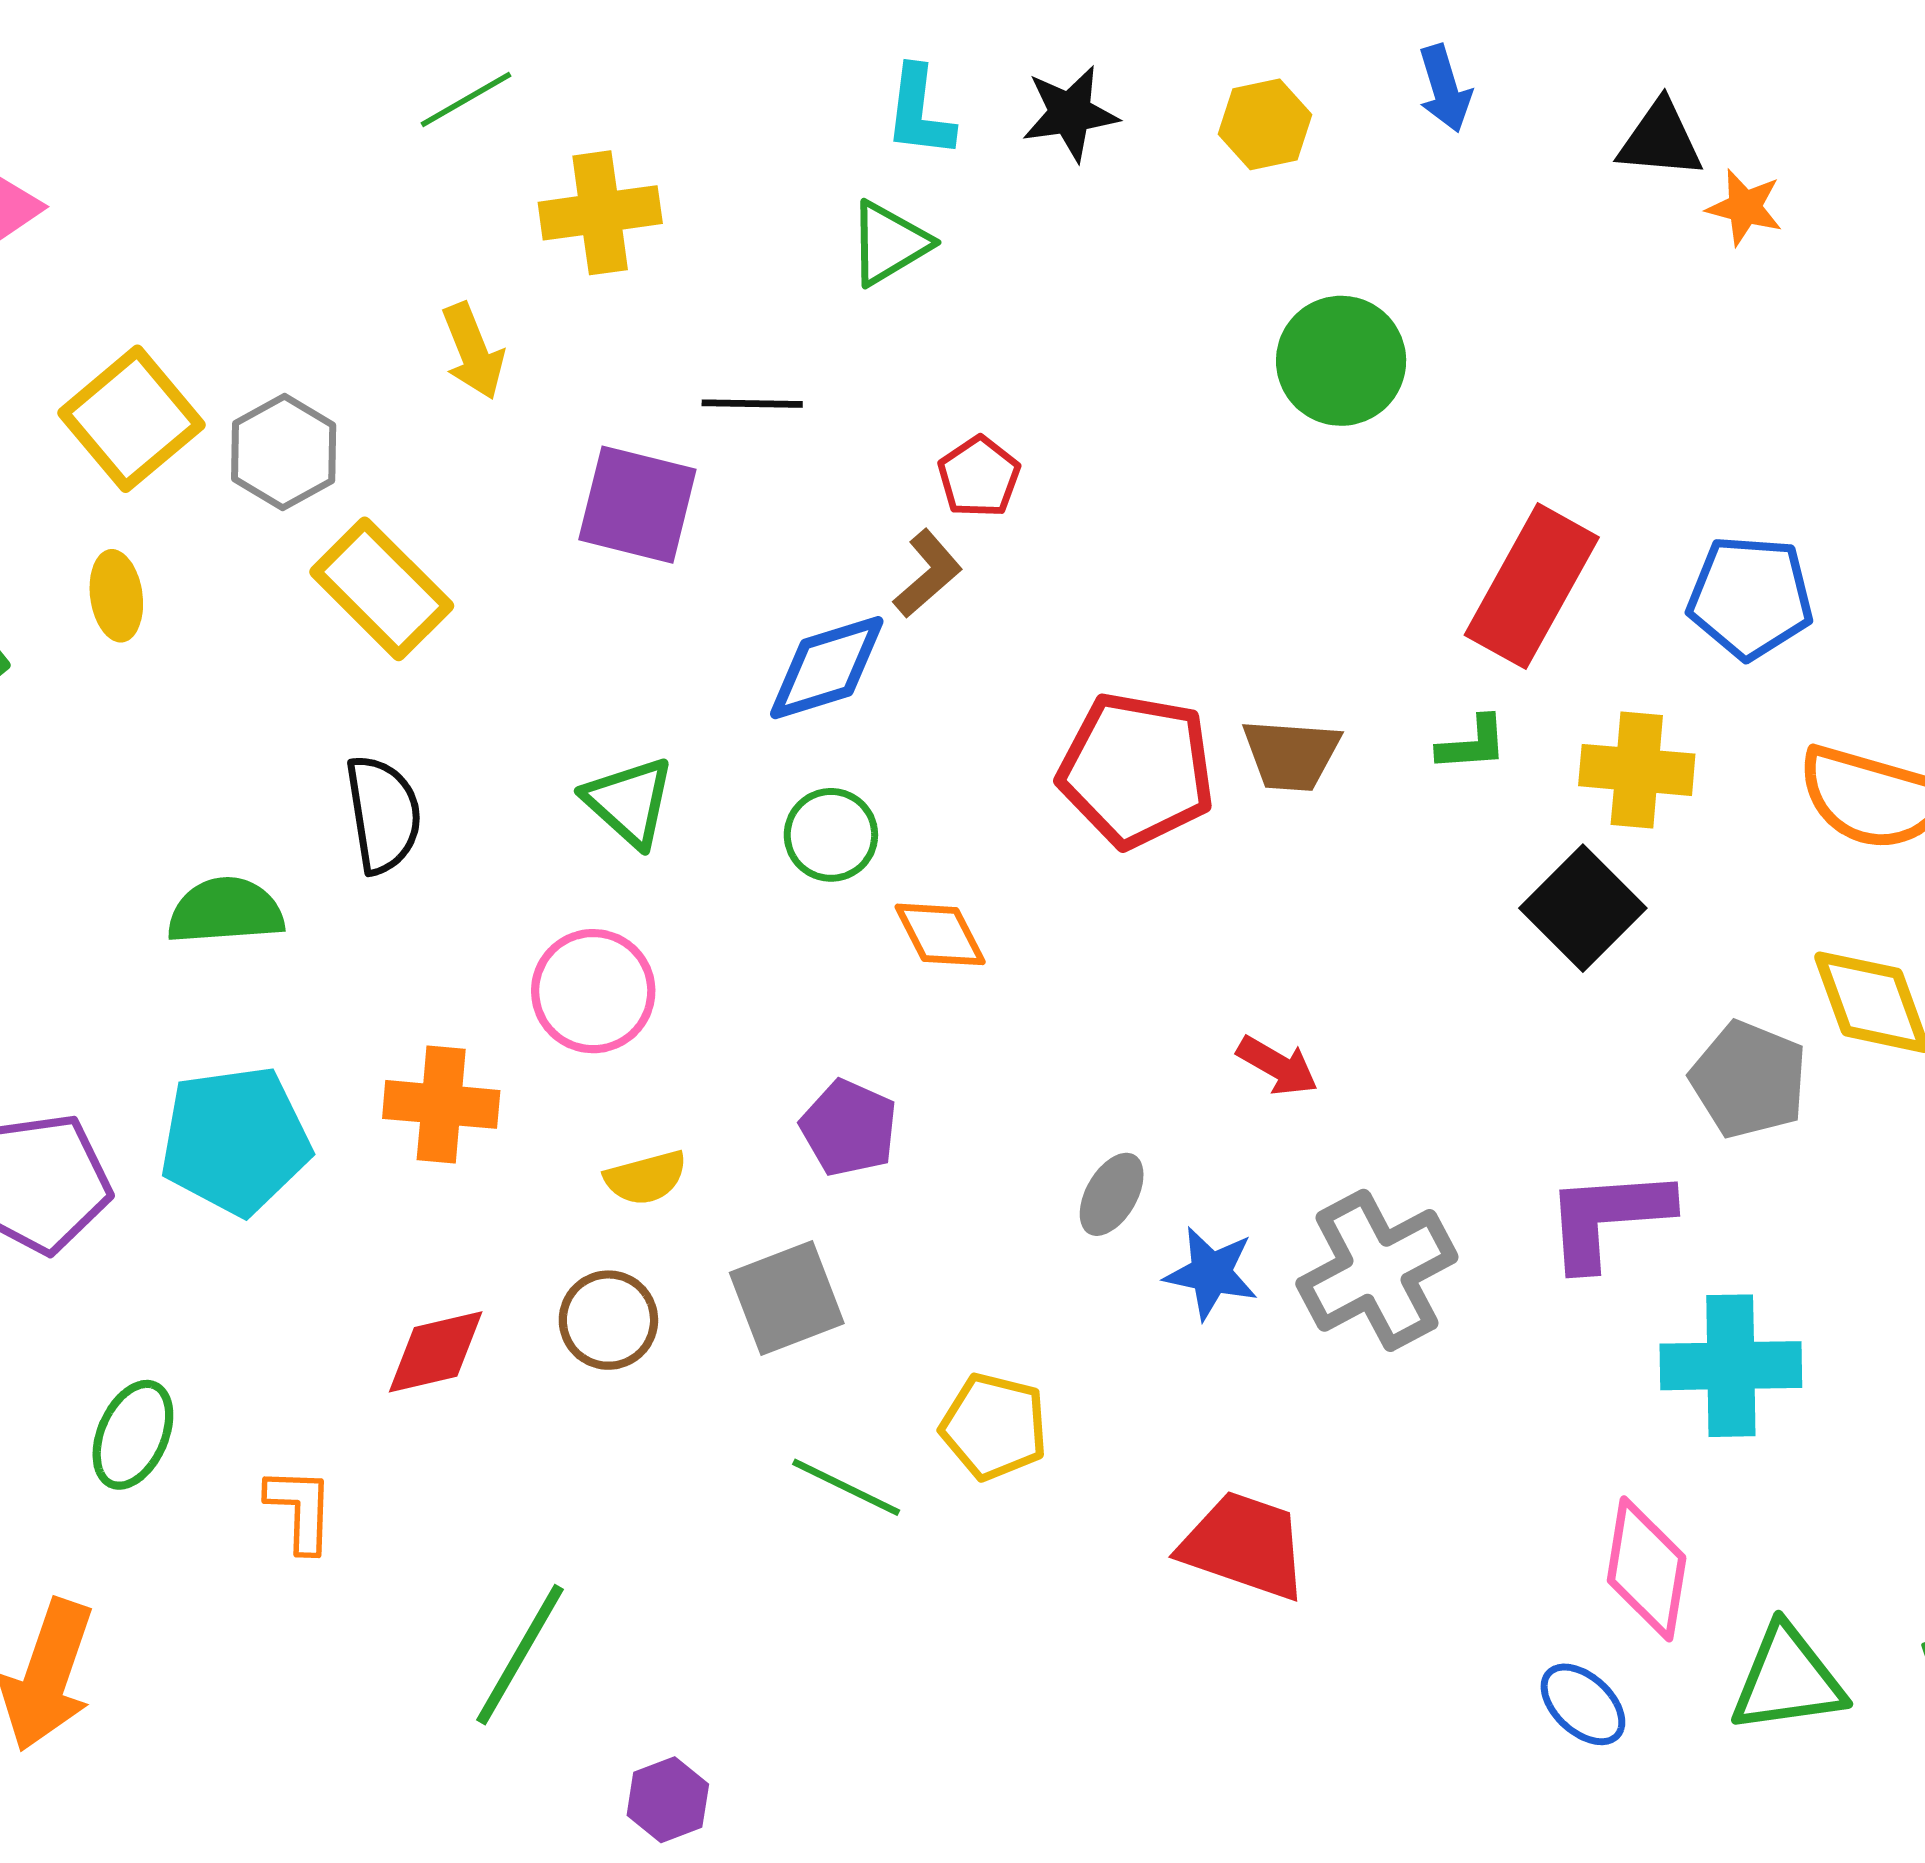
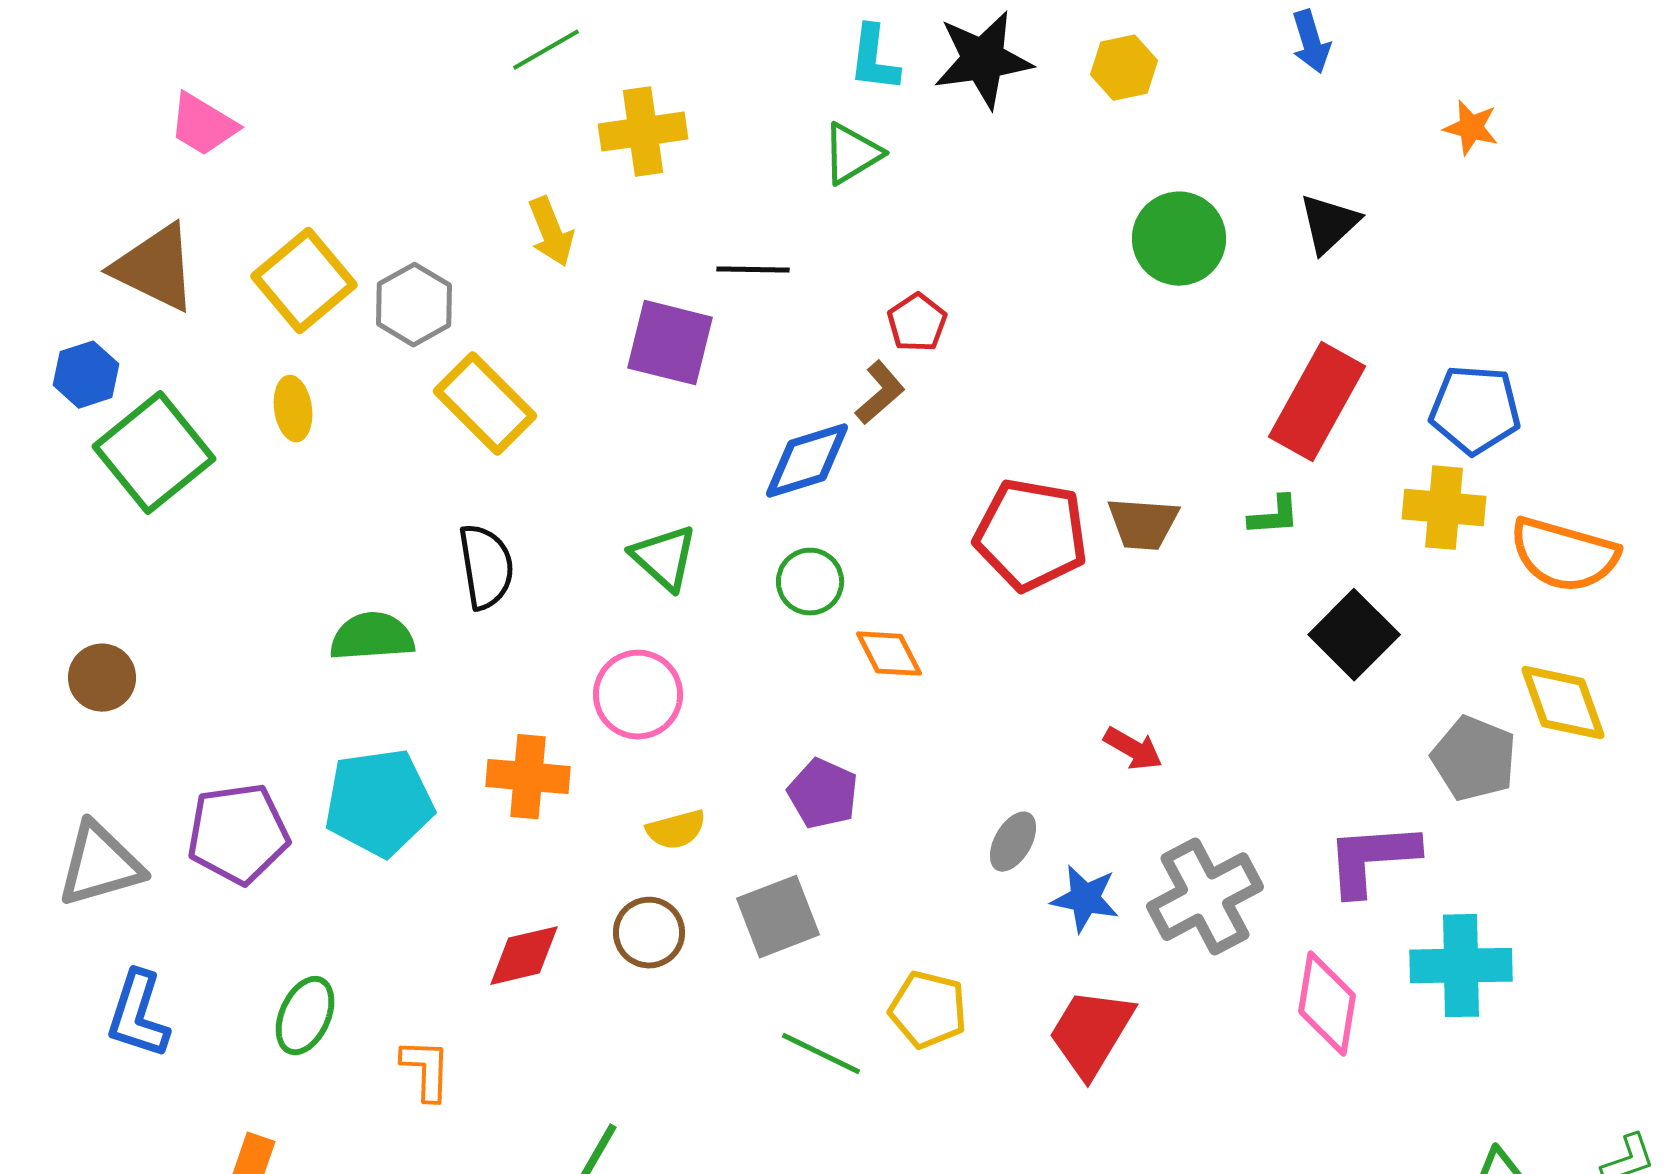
blue arrow: (1445, 88) -> (1311, 42), moved
black star: (1070, 113) -> (983, 60), size x1.4
black triangle: (1660, 140) -> (1329, 224), moved, turned -48
yellow cross: (1637, 770) -> (1444, 508), moved
red trapezoid: (1244, 1545) -> (1091, 1033), moved, turned -78
pink diamond: (1647, 1569) -> (1327, 1004), moved

